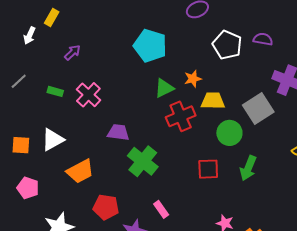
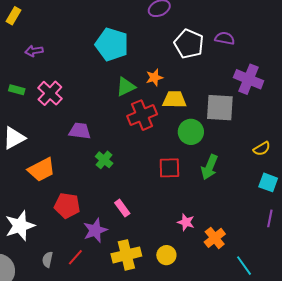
purple arrow: (72, 53) -> (34, 51), turned -144
gray square: (258, 109) -> (220, 108), turned 36
green cross: (143, 161) -> (104, 160), size x0.6

